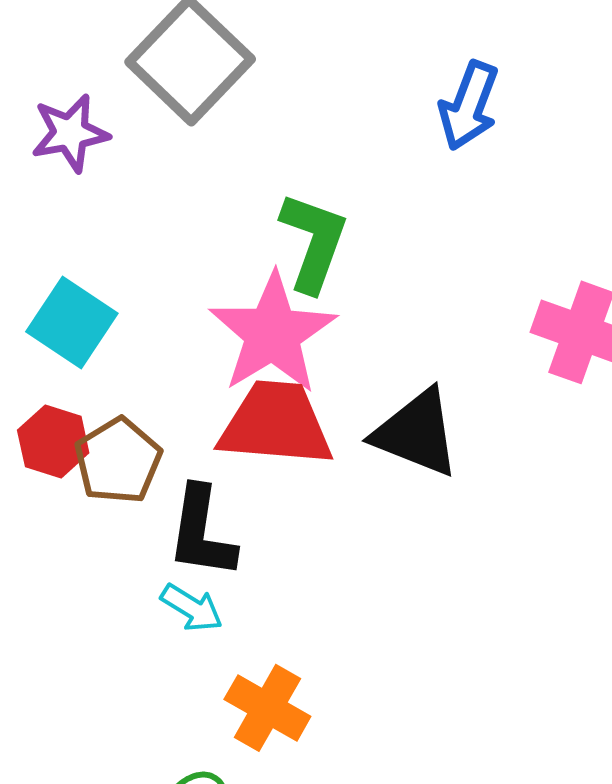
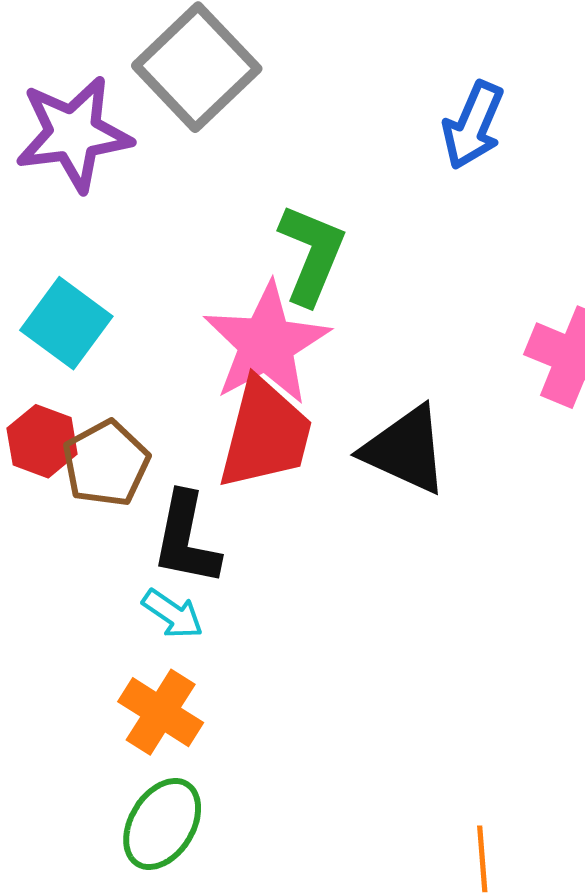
purple star: (70, 133) -> (74, 134), size x1.5
red trapezoid: (276, 424) -> (265, 434), turned 97
orange cross: (267, 708) -> (161, 712), moved

